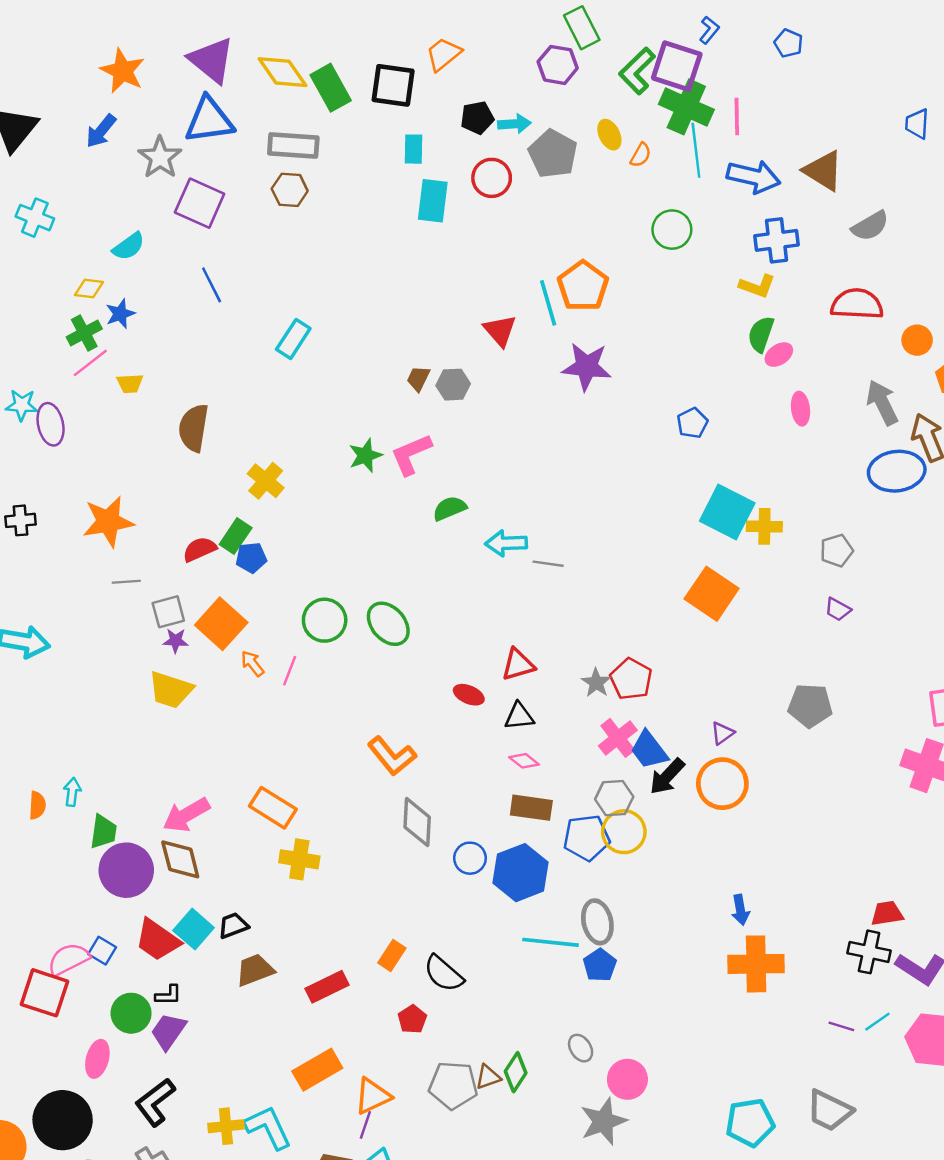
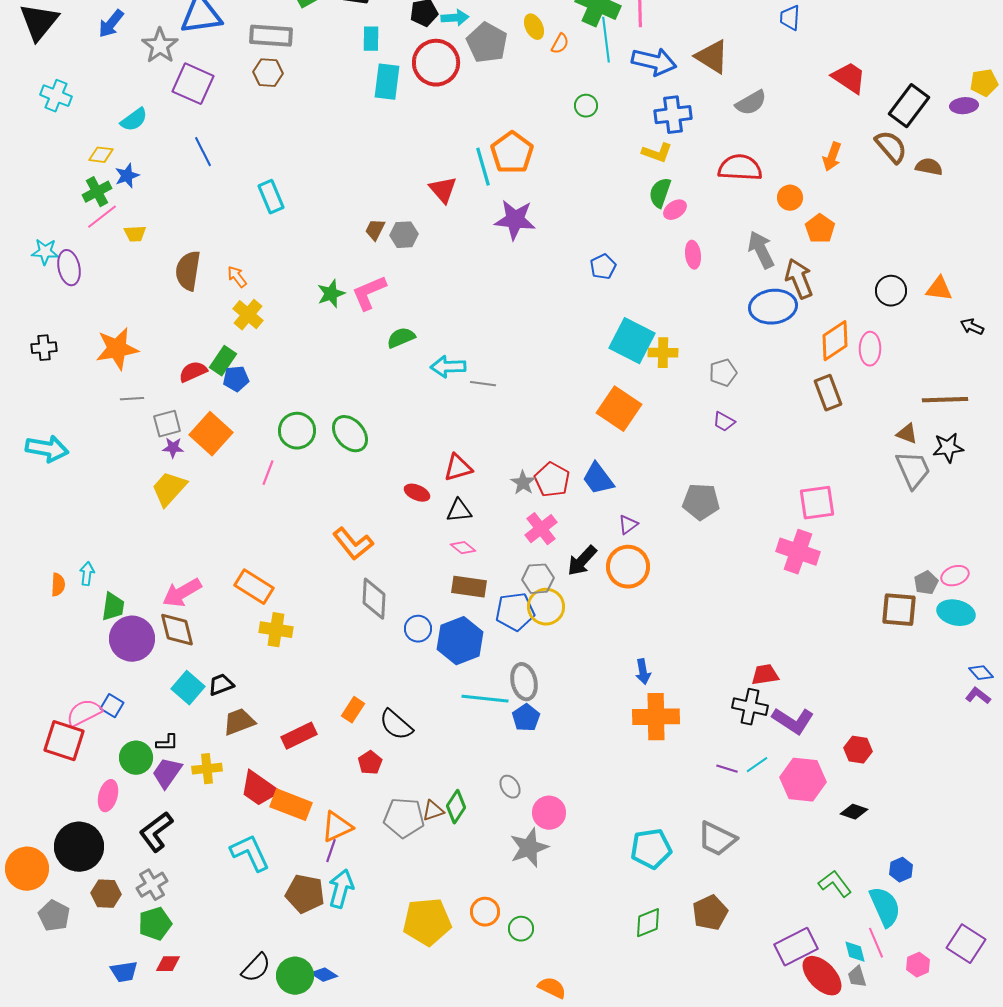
red circle: (492, 178) -> (436, 63), size x1.4
green circle: (672, 230) -> (586, 106), size x0.7
cyan rectangle: (293, 339) -> (271, 197), turned -56
orange arrow: (252, 663) -> (237, 277), moved
yellow trapezoid: (171, 690) -> (169, 489), turned 114
blue trapezoid: (649, 750) -> (598, 479), moved
red trapezoid: (157, 940) -> (259, 789), moved
orange rectangle: (317, 1070) -> (291, 805), turned 51
yellow cross: (226, 1126) -> (207, 769), moved

